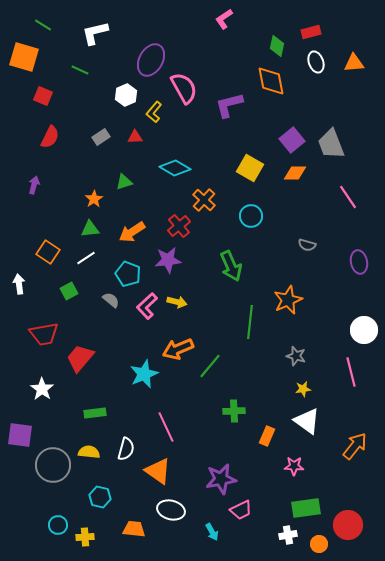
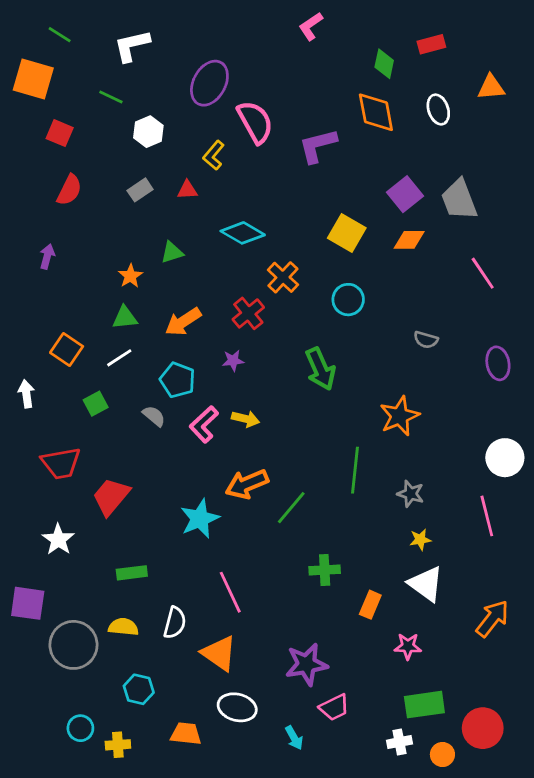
white ellipse: (316, 62) -> (438, 109), moved
white hexagon: (126, 95) -> (148, 132), moved
purple star: (168, 260) -> (233, 361), size x0.6
green line: (250, 322) -> (355, 470), moved

